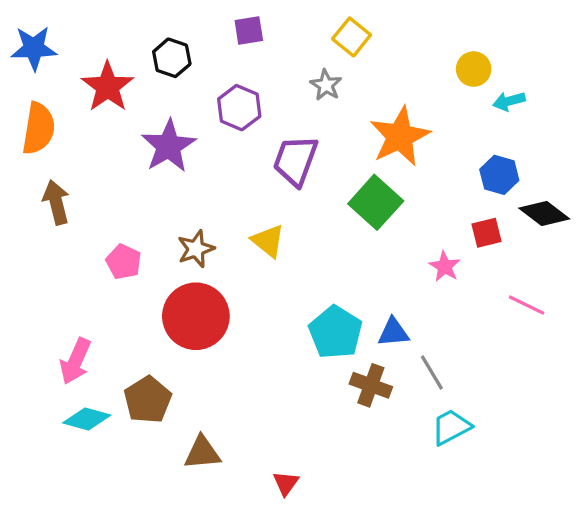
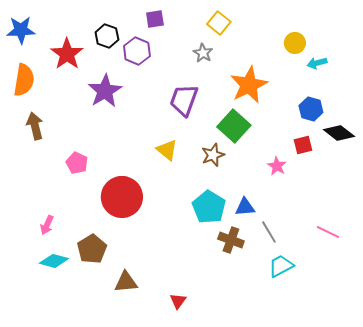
purple hexagon: (239, 108) -> (137, 51), moved
brown star: (196, 249) -> (213, 155), moved
pink line: (527, 305) -> (328, 232), moved
pink arrow: (75, 361) -> (47, 225), size x0.7

